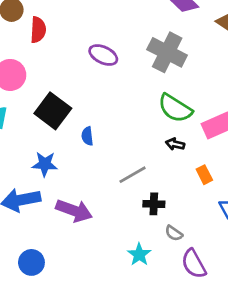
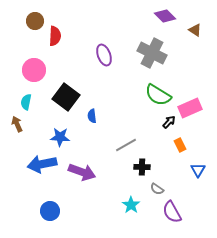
purple ellipse: (103, 55) -> (104, 55), turned 45
black arrow: (175, 144) -> (169, 122), moved, turned 120

